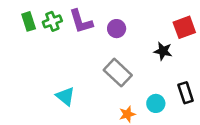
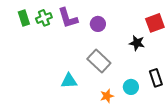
cyan triangle: (65, 96) -> (69, 81), moved, turned -42

